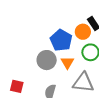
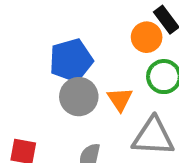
blue pentagon: (61, 40) -> (71, 60), moved, turned 30

